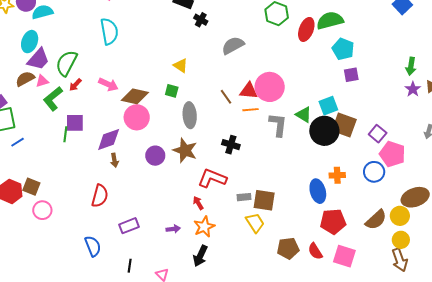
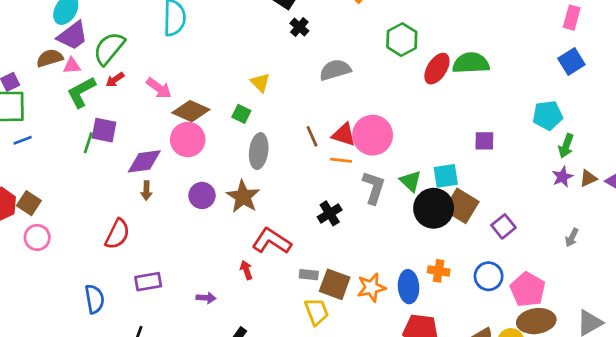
cyan pentagon: (343, 49) -> (548, 115), moved, turned 30
black cross: (231, 145) -> (330, 213), moved, turned 30
pink pentagon: (392, 154) -> (528, 289), moved
orange star: (204, 227) -> (371, 287), moved

